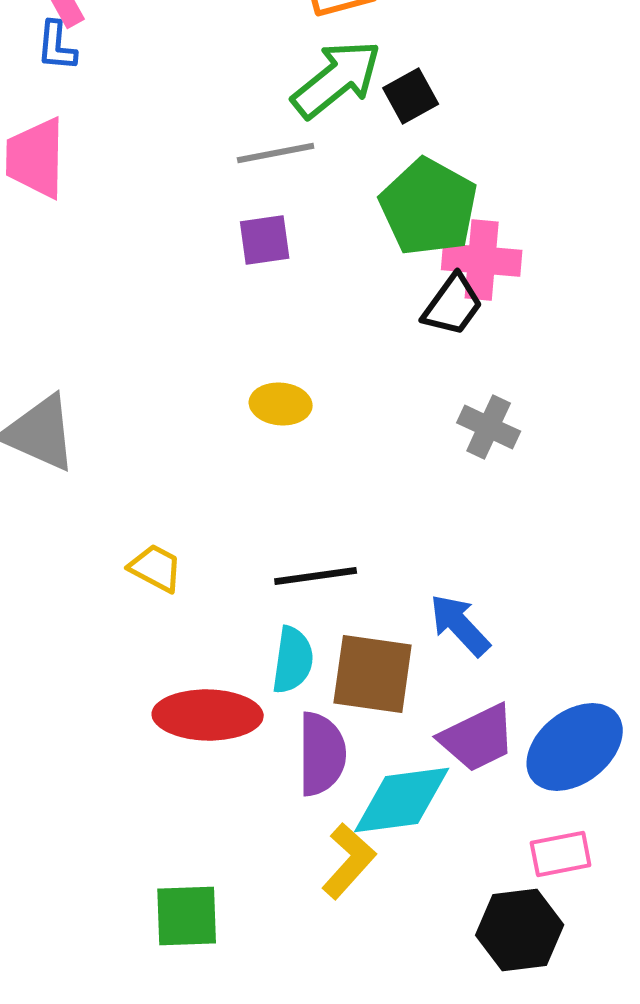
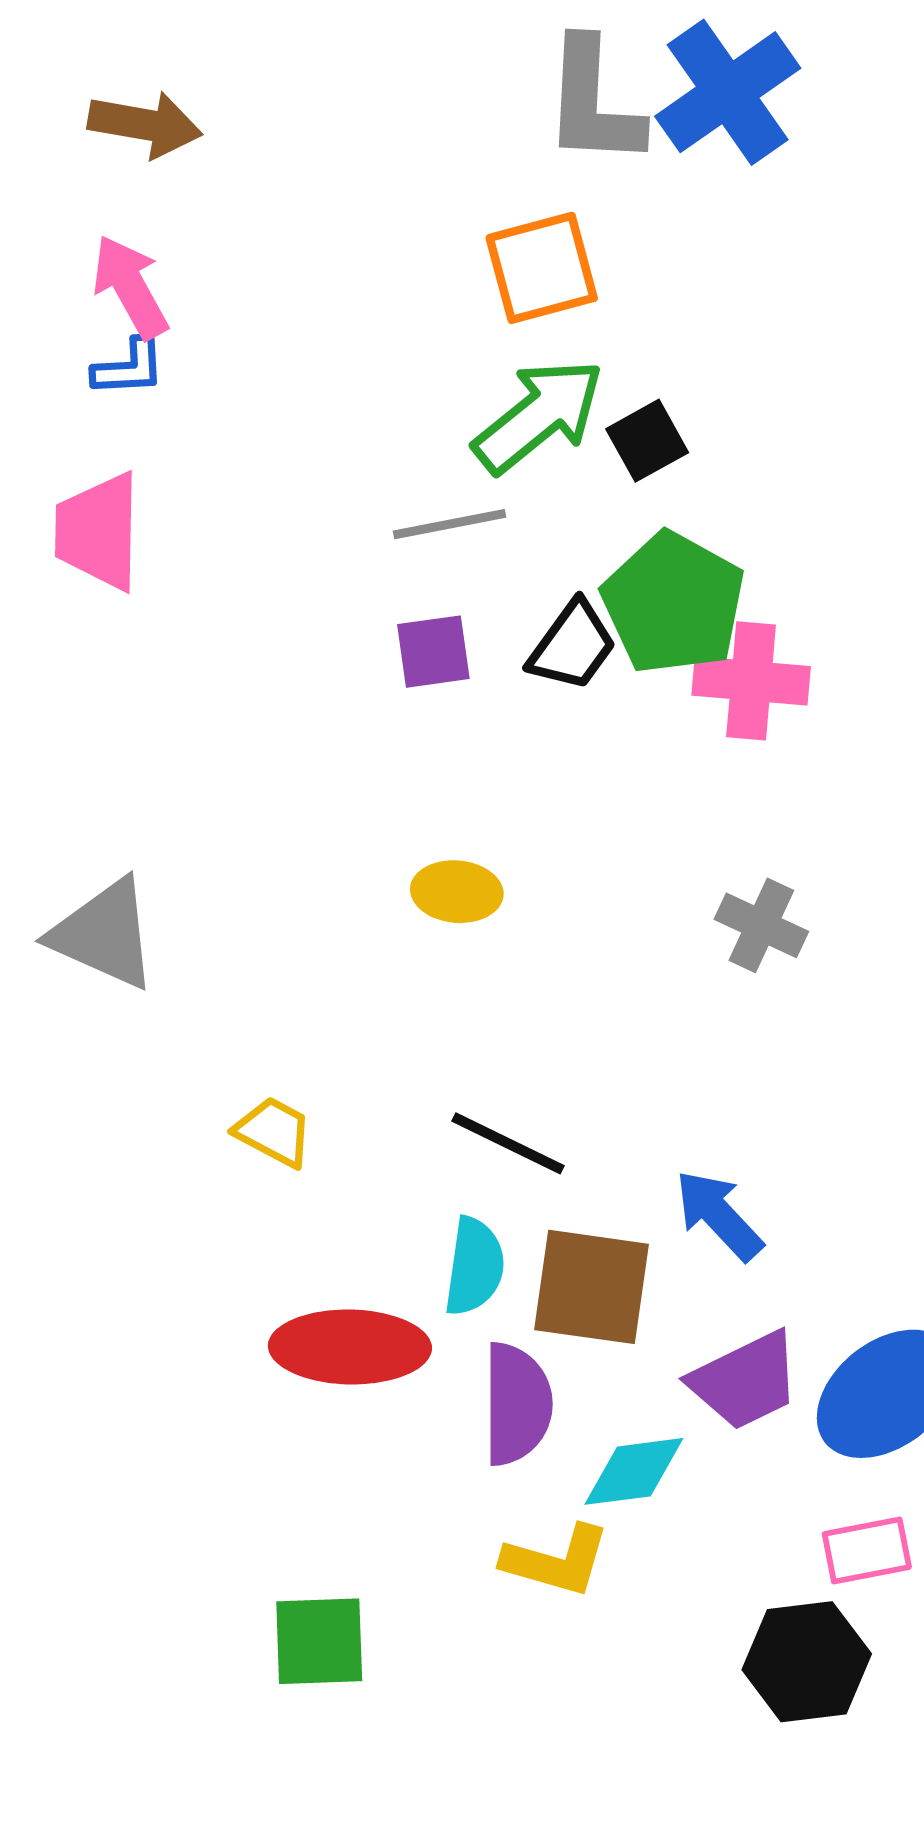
blue L-shape: (57, 46) -> (129, 367), turned -98
black trapezoid: (453, 305) -> (572, 646), moved
black line: (316, 576) -> (508, 1143), turned 34
cyan diamond: (402, 800) -> (634, 1471), size x0.7
yellow L-shape: (349, 861) -> (556, 1561), turned 64

